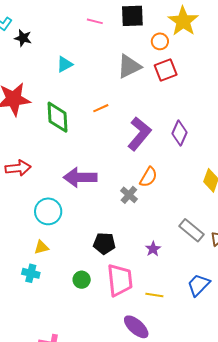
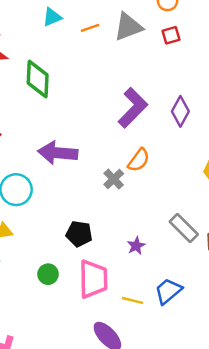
red square: (166, 70) -> (171, 35), size x0.7
orange line: (101, 108) -> (90, 28), moved
blue trapezoid: (199, 285) -> (168, 291), moved

